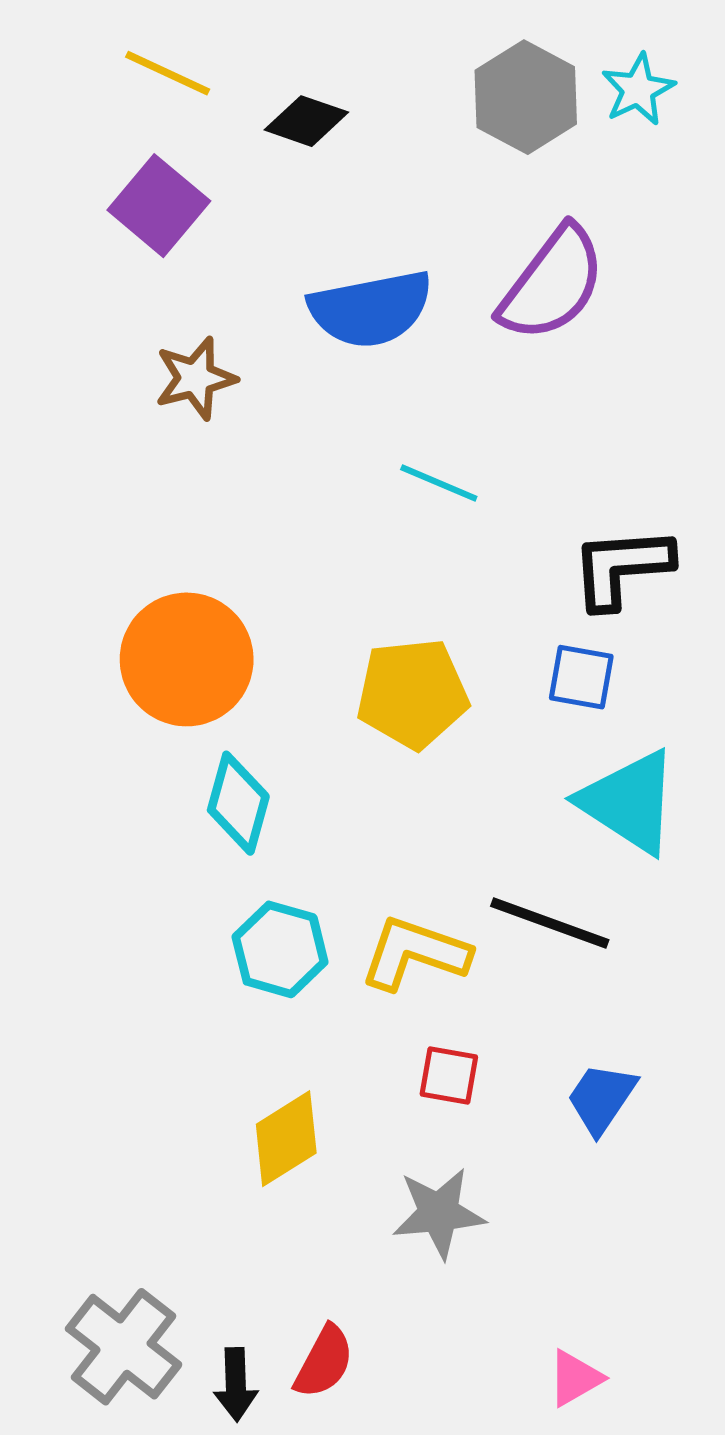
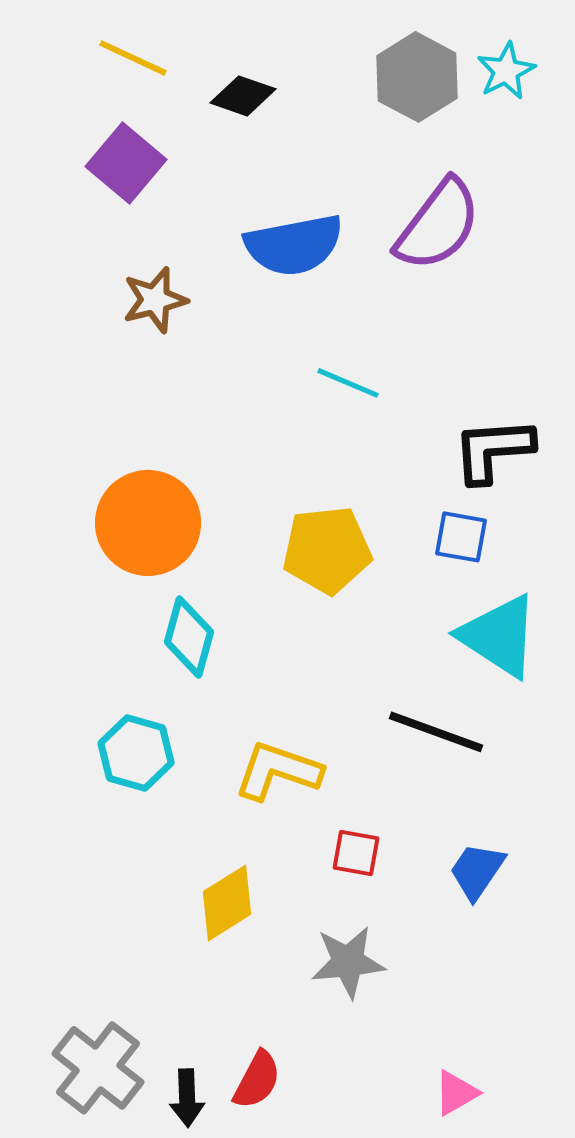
cyan hexagon: (280, 949) -> (136, 753), moved
yellow L-shape: (415, 953) -> (278, 771), moved

